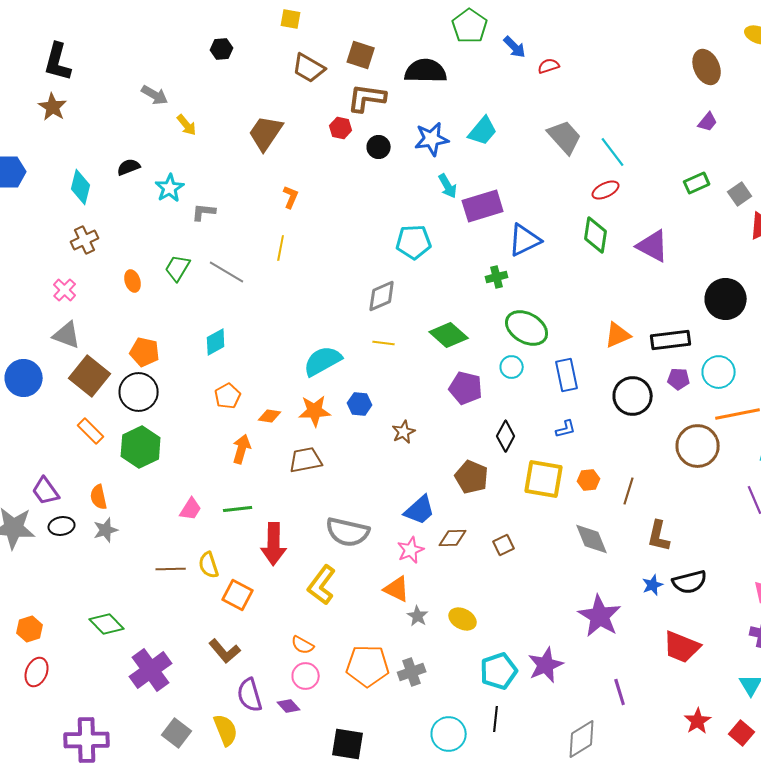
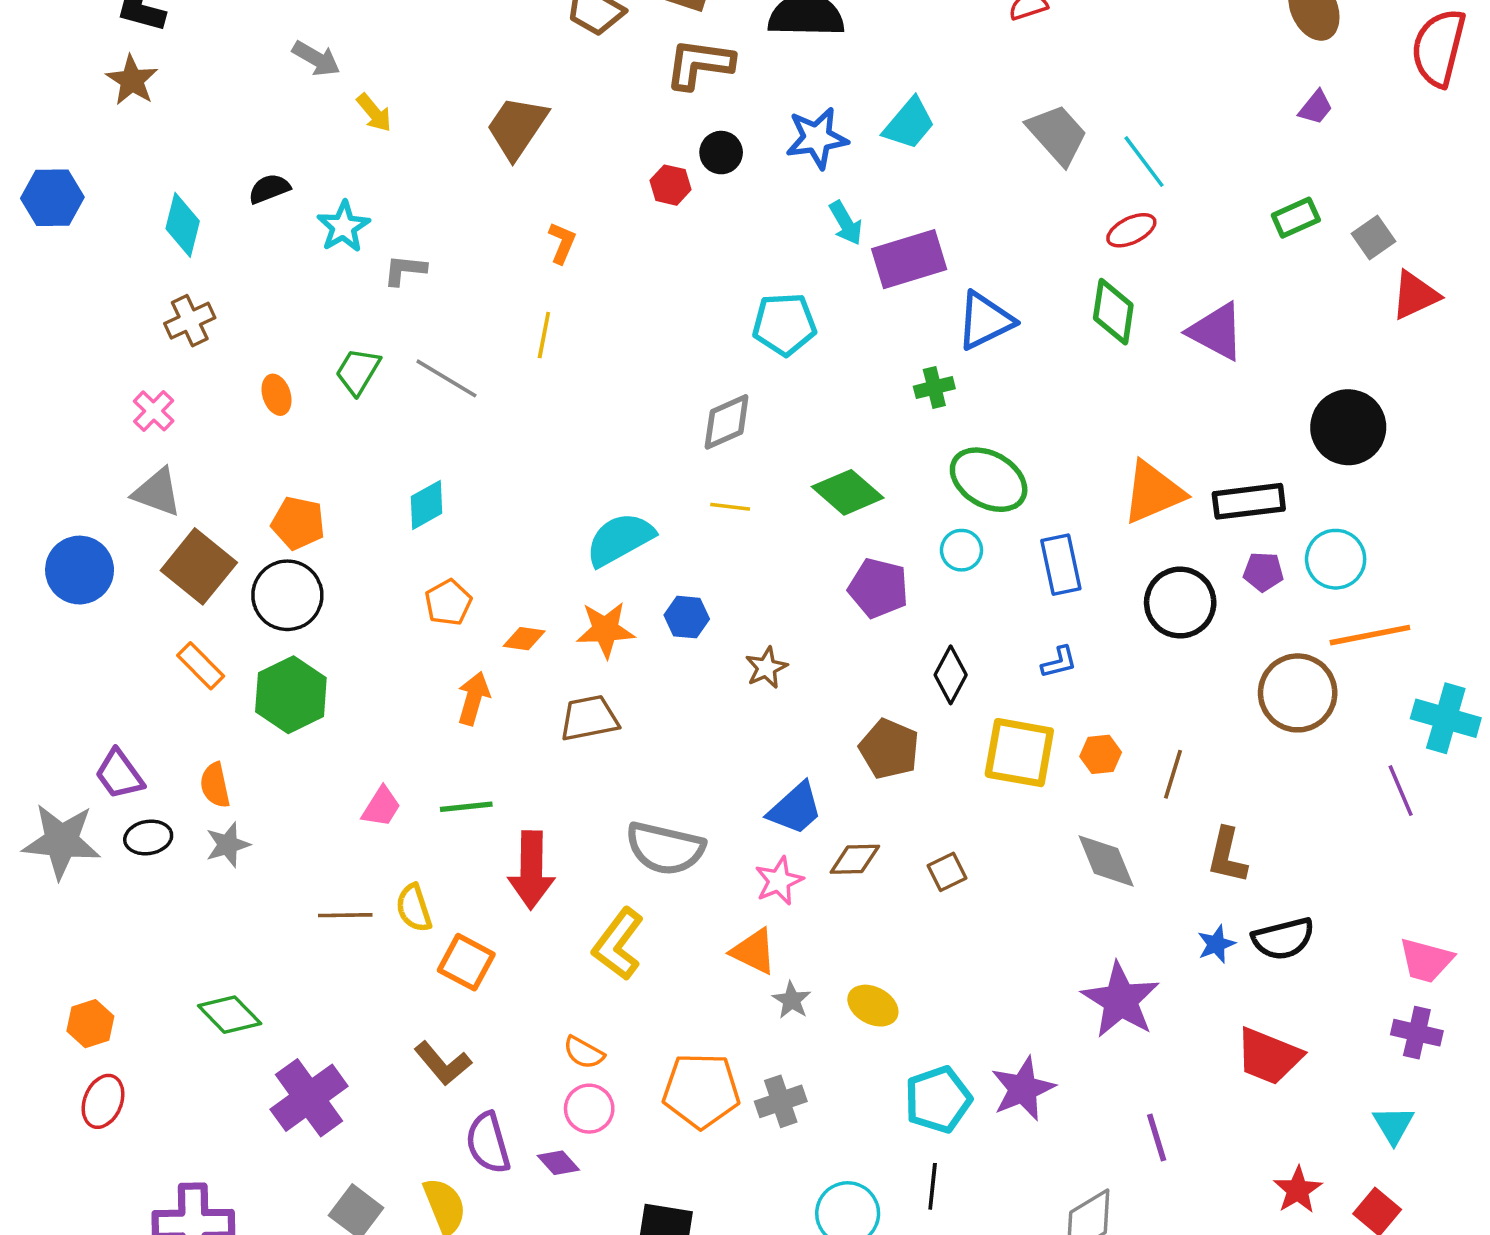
red hexagon: (341, 128) -> (671, 185), moved
orange triangle: (618, 335) -> (1153, 492), size x1.4

